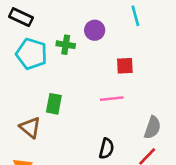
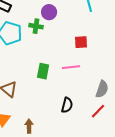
purple circle: (95, 30) -> (49, 12), moved
green rectangle: (54, 104) -> (43, 71), moved

